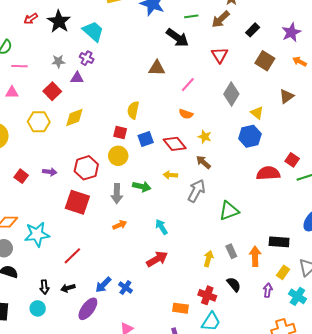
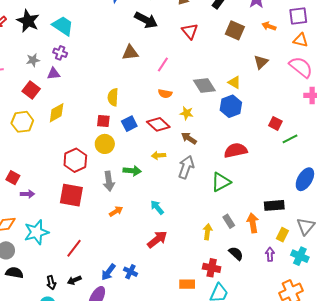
gray diamond: (231, 94) -> (204, 86), moved, turned -55
purple arrow: (50, 172) -> (27, 194), moved
red semicircle: (268, 173) -> (236, 150), moved

